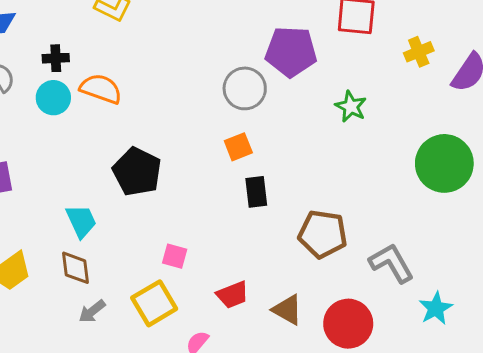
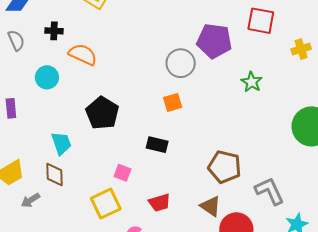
cyan circle: (53, 98) -> (47, 77), moved
black rectangle: (256, 192) -> (157, 145), moved, turned -75
brown triangle: (287, 310) -> (211, 206), moved
gray arrow: (92, 311) -> (30, 200), moved

